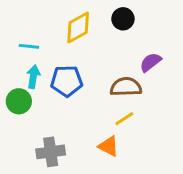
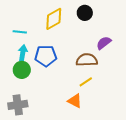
green circle: (19, 101) -> (22, 70), moved
gray cross: (51, 152) -> (18, 105), moved

